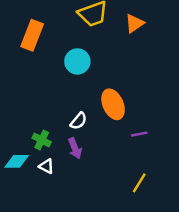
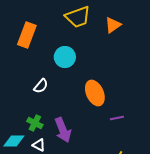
white semicircle: (79, 121) -> (41, 86), moved
purple arrow: (75, 148) -> (63, 130), size x1.4

